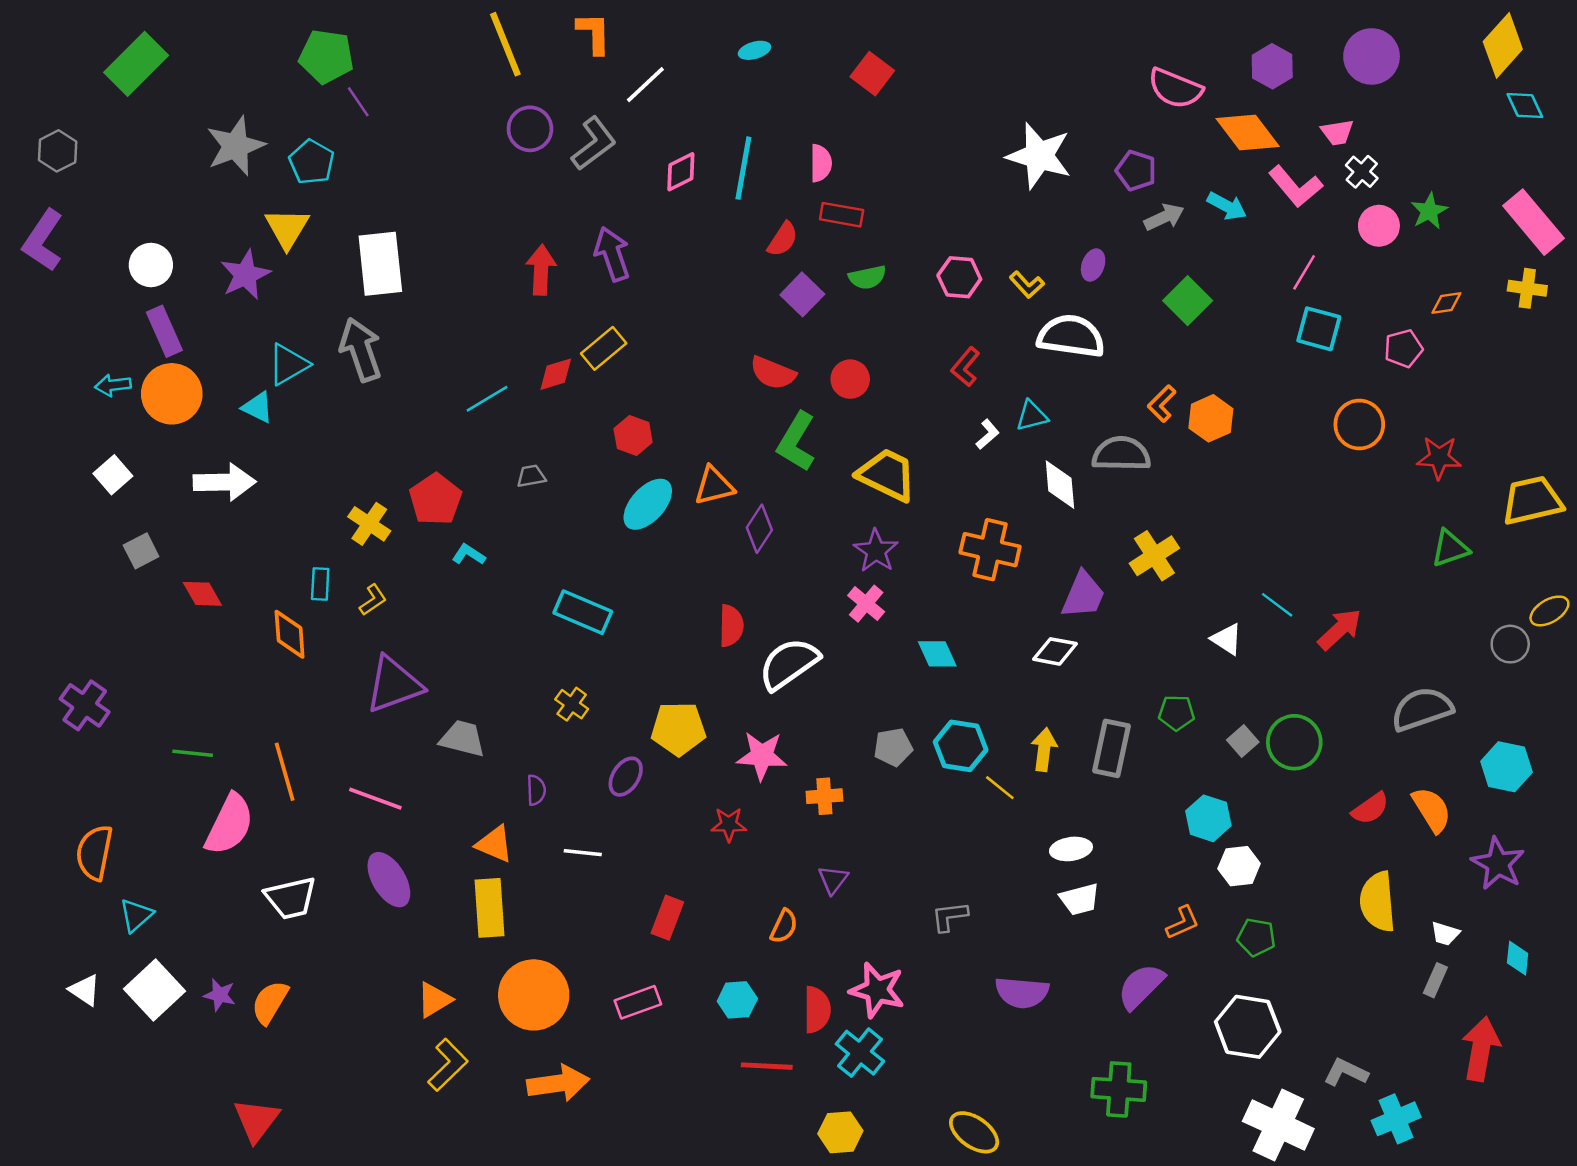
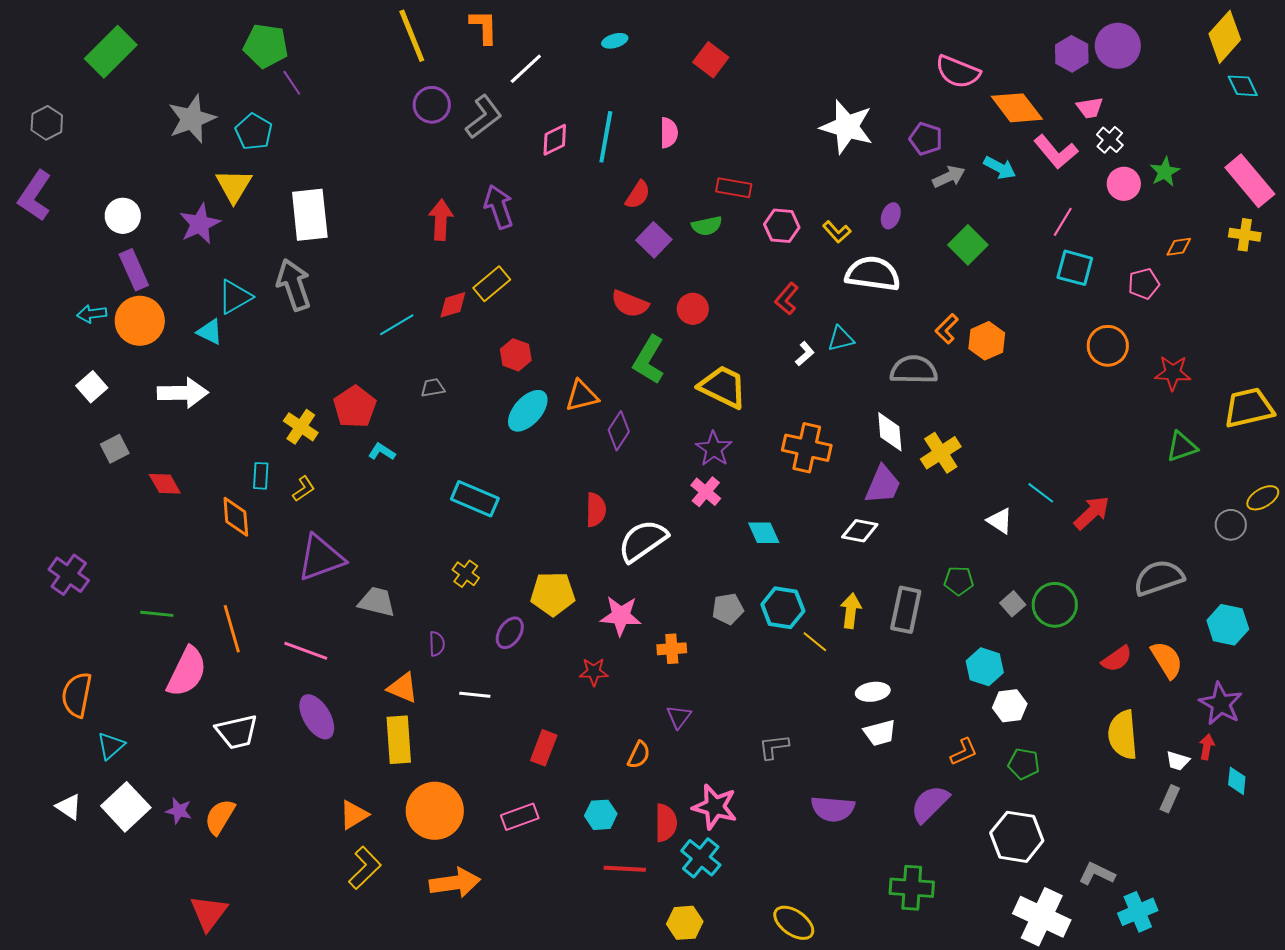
purple hexagon: (1272, 66) -> (1072, 54), moved
red rectangle: (842, 215) -> (734, 188), moved
white diamond: (1060, 485) -> (890, 432), moved
red arrow: (1481, 1049) -> (1207, 747), moved, size x0.5

